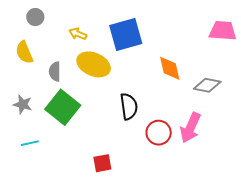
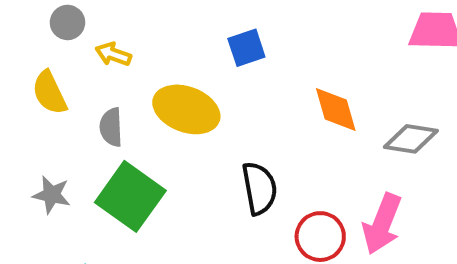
yellow arrow: (78, 34) -> (113, 54), moved
blue square: (126, 35) -> (246, 48), size x0.6

